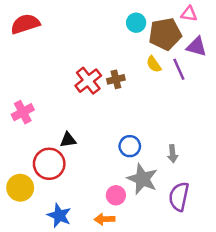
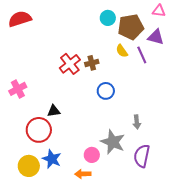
pink triangle: (189, 14) -> (159, 11), moved
blue circle: (130, 146) -> (106, 91), moved
yellow circle: (20, 188) -> (29, 166), moved
blue star: (59, 215) -> (52, 159), moved

